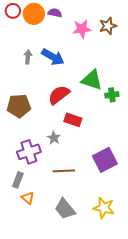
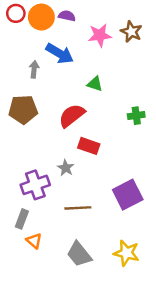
brown star: (108, 26) -> (131, 32), turned -30
blue arrow: (53, 57) -> (60, 54), moved
green triangle: (92, 80) -> (95, 84), moved, size x0.6
brown pentagon: (19, 106) -> (23, 109), moved

